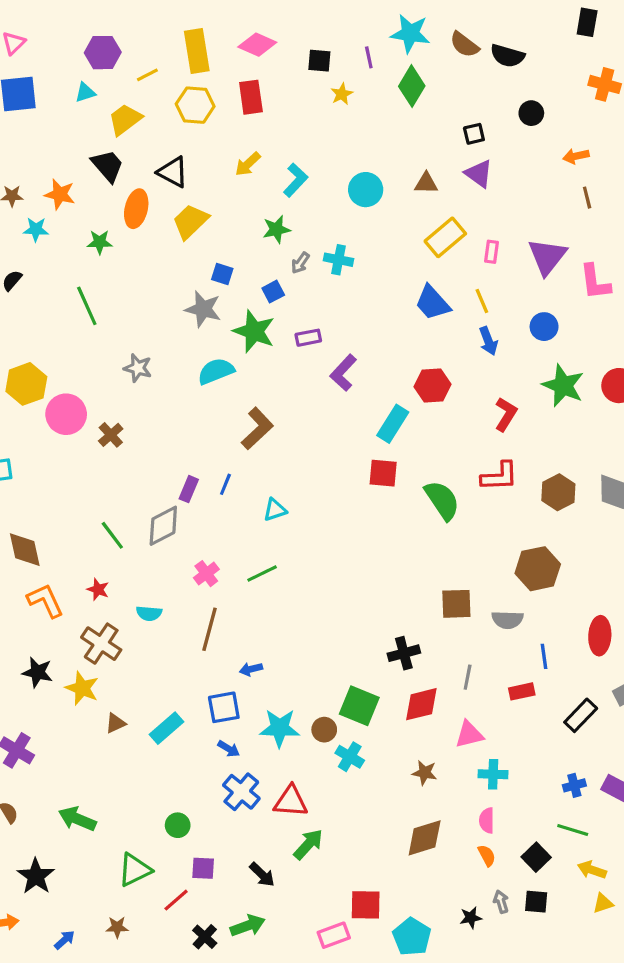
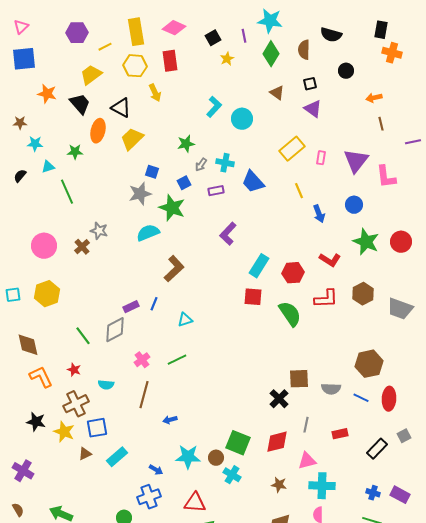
black rectangle: (587, 22) -> (381, 30), moved
brown semicircle: (464, 45) -> (304, 50), moved, turned 54
black square: (319, 61) -> (213, 38), turned -35
cyan triangle: (85, 92) -> (48, 167), moved
yellow arrow: (248, 164) -> (155, 93), moved, turned -72
cyan L-shape: (296, 180) -> (214, 107), moved
brown triangle: (426, 183) -> (277, 93), moved, turned 35
orange star: (60, 194) -> (47, 94), moved
yellow line: (482, 301) -> (299, 191), moved
blue trapezoid: (433, 303) -> (253, 182), moved
gray star: (203, 309) -> (140, 194), turned -30
purple rectangle: (308, 338) -> (216, 191), moved
yellow hexagon: (26, 384) -> (47, 294), moved
red hexagon: (433, 386) -> (293, 273), moved
pink circle: (66, 414) -> (44, 246), moved
red L-shape: (506, 414) -> (330, 260), turned 90
brown cross: (111, 435) -> (82, 247), moved
purple rectangle: (189, 489) -> (131, 307), turned 42
brown hexagon: (558, 492) -> (363, 294), moved
brown hexagon: (538, 569) -> (369, 364), moved
brown cross: (101, 644) -> (76, 404), turned 30
black cross: (404, 653) -> (279, 399), moved, turned -30
blue line: (544, 656) -> (361, 398), moved, turned -56
blue square: (224, 707) -> (97, 428), moved
cyan cross: (493, 774) -> (322, 486), size x1.4
blue cross: (574, 785) -> (373, 493), turned 32
blue cross: (241, 792) -> (149, 497), moved, turned 30

